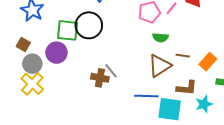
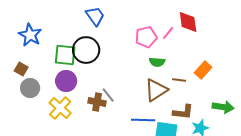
purple circle: (57, 53) -> (66, 81), moved
orange rectangle: (208, 62) -> (203, 70), moved
yellow cross: (32, 84) -> (60, 108), moved

